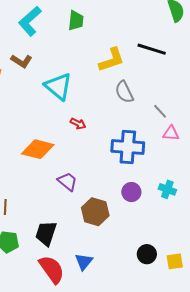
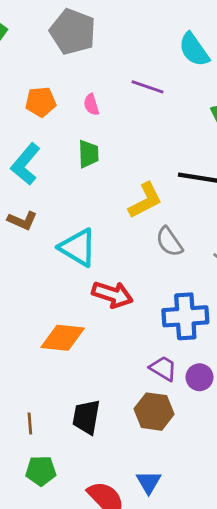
red arrow: (78, 124) -> (112, 294), size x1.8
purple trapezoid: (67, 181) -> (163, 368), moved
black trapezoid: (46, 233) -> (86, 417), moved

